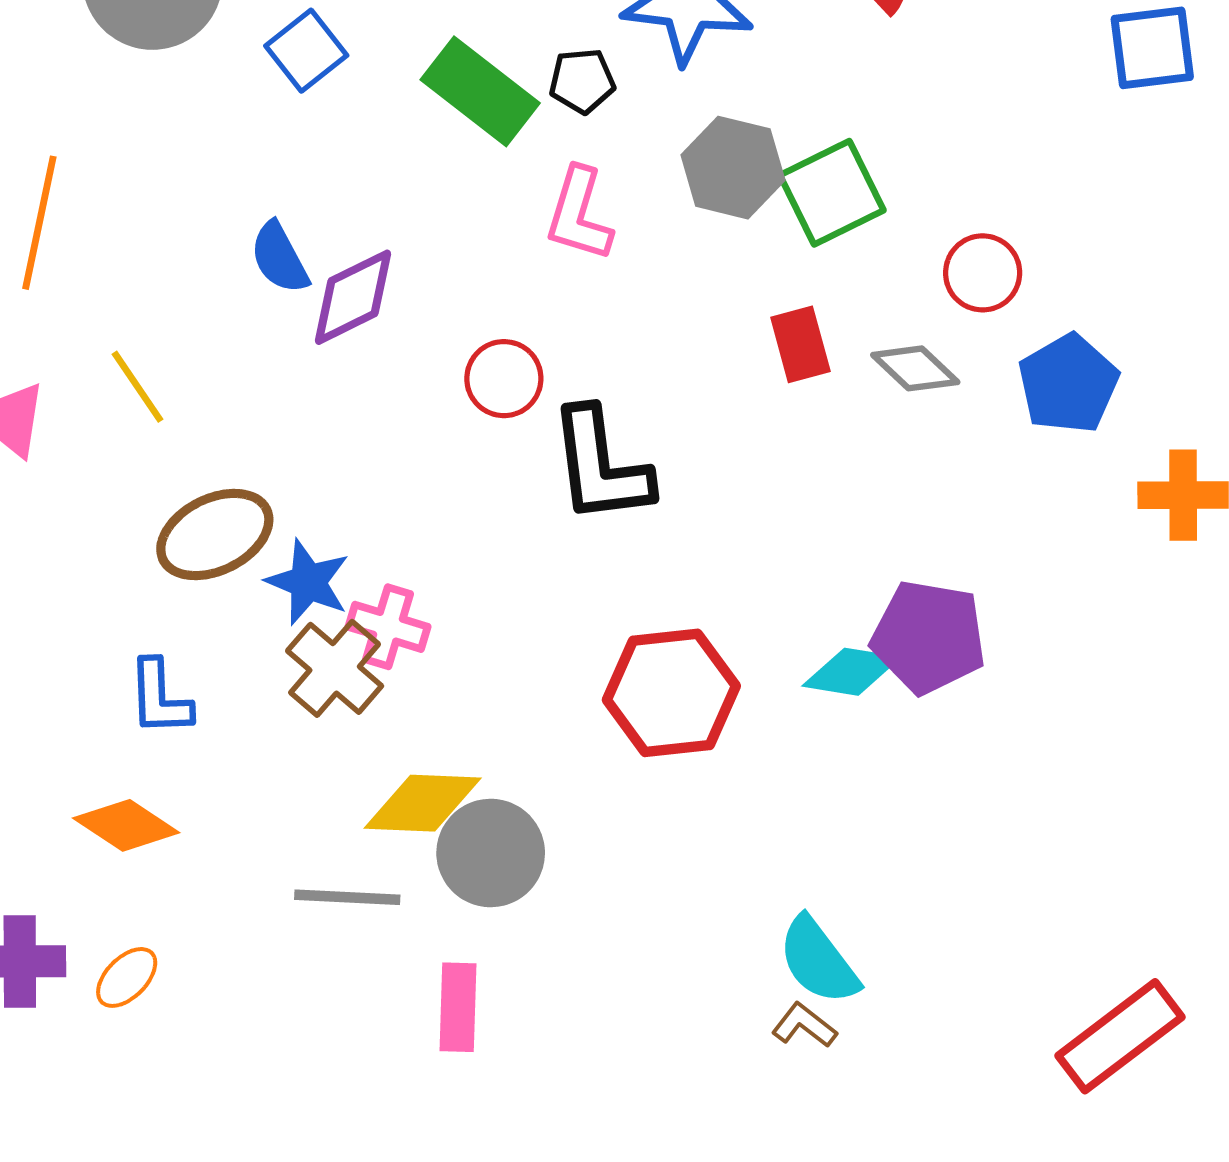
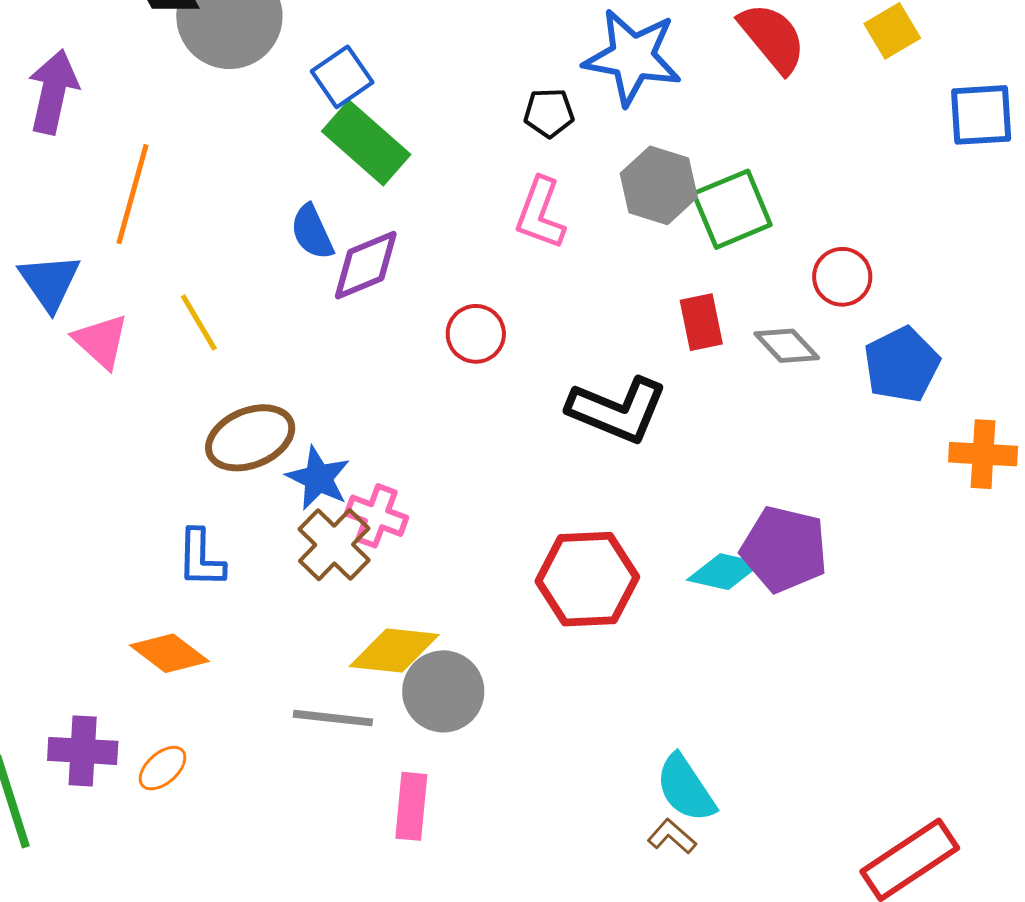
green rectangle: (480, 91) -> (366, 143), moved
black L-shape: (600, 466) -> (617, 410), moved, turned -64

